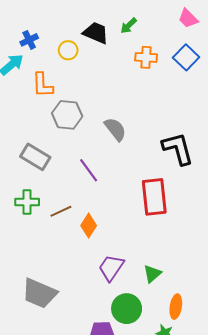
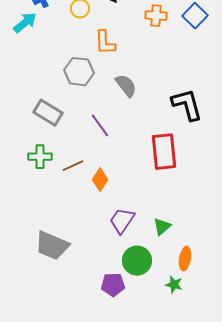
orange L-shape: (42, 85) -> (105, 43), moved

